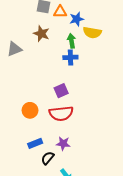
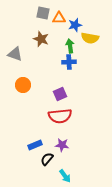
gray triangle: (14, 49) -> (15, 54), turned 42
orange circle: (30, 110) -> (23, 85), moved

